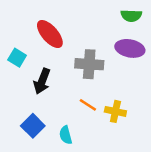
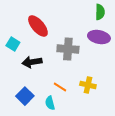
green semicircle: (131, 16) -> (100, 12), turned -91
black arrow: (42, 81) -> (32, 62), turned 60
orange line: (88, 105) -> (60, 87), moved

